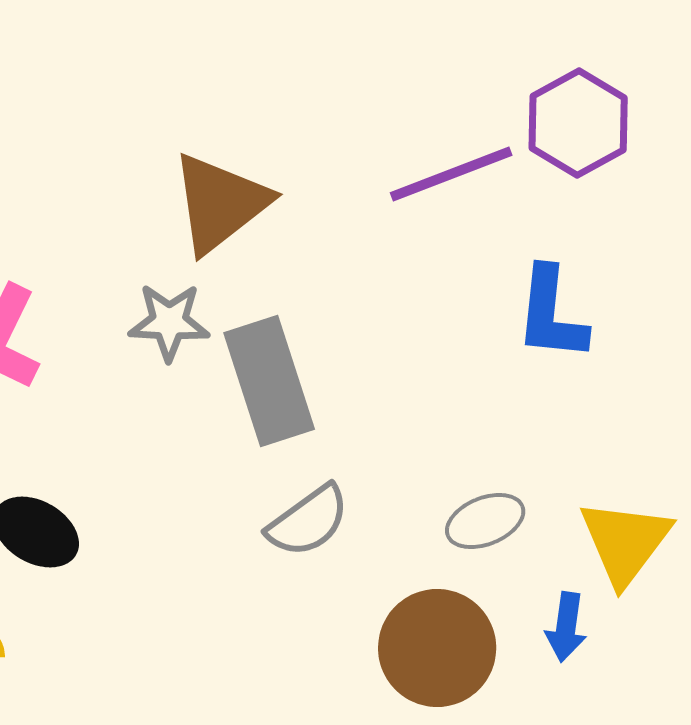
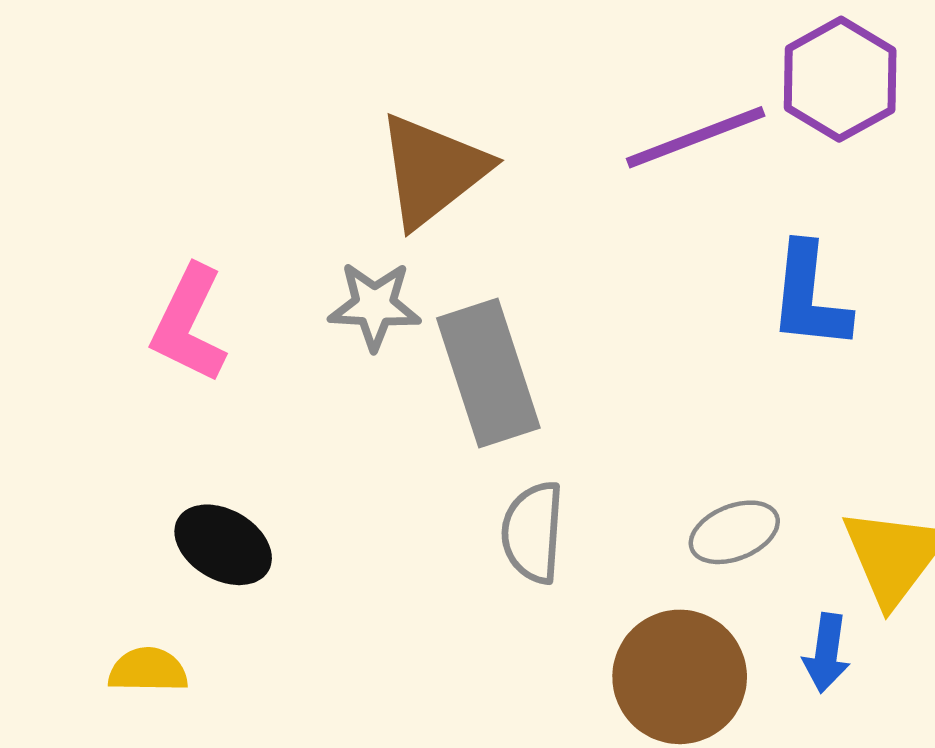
gray semicircle: (308, 521) -> (533, 532), turned 130

